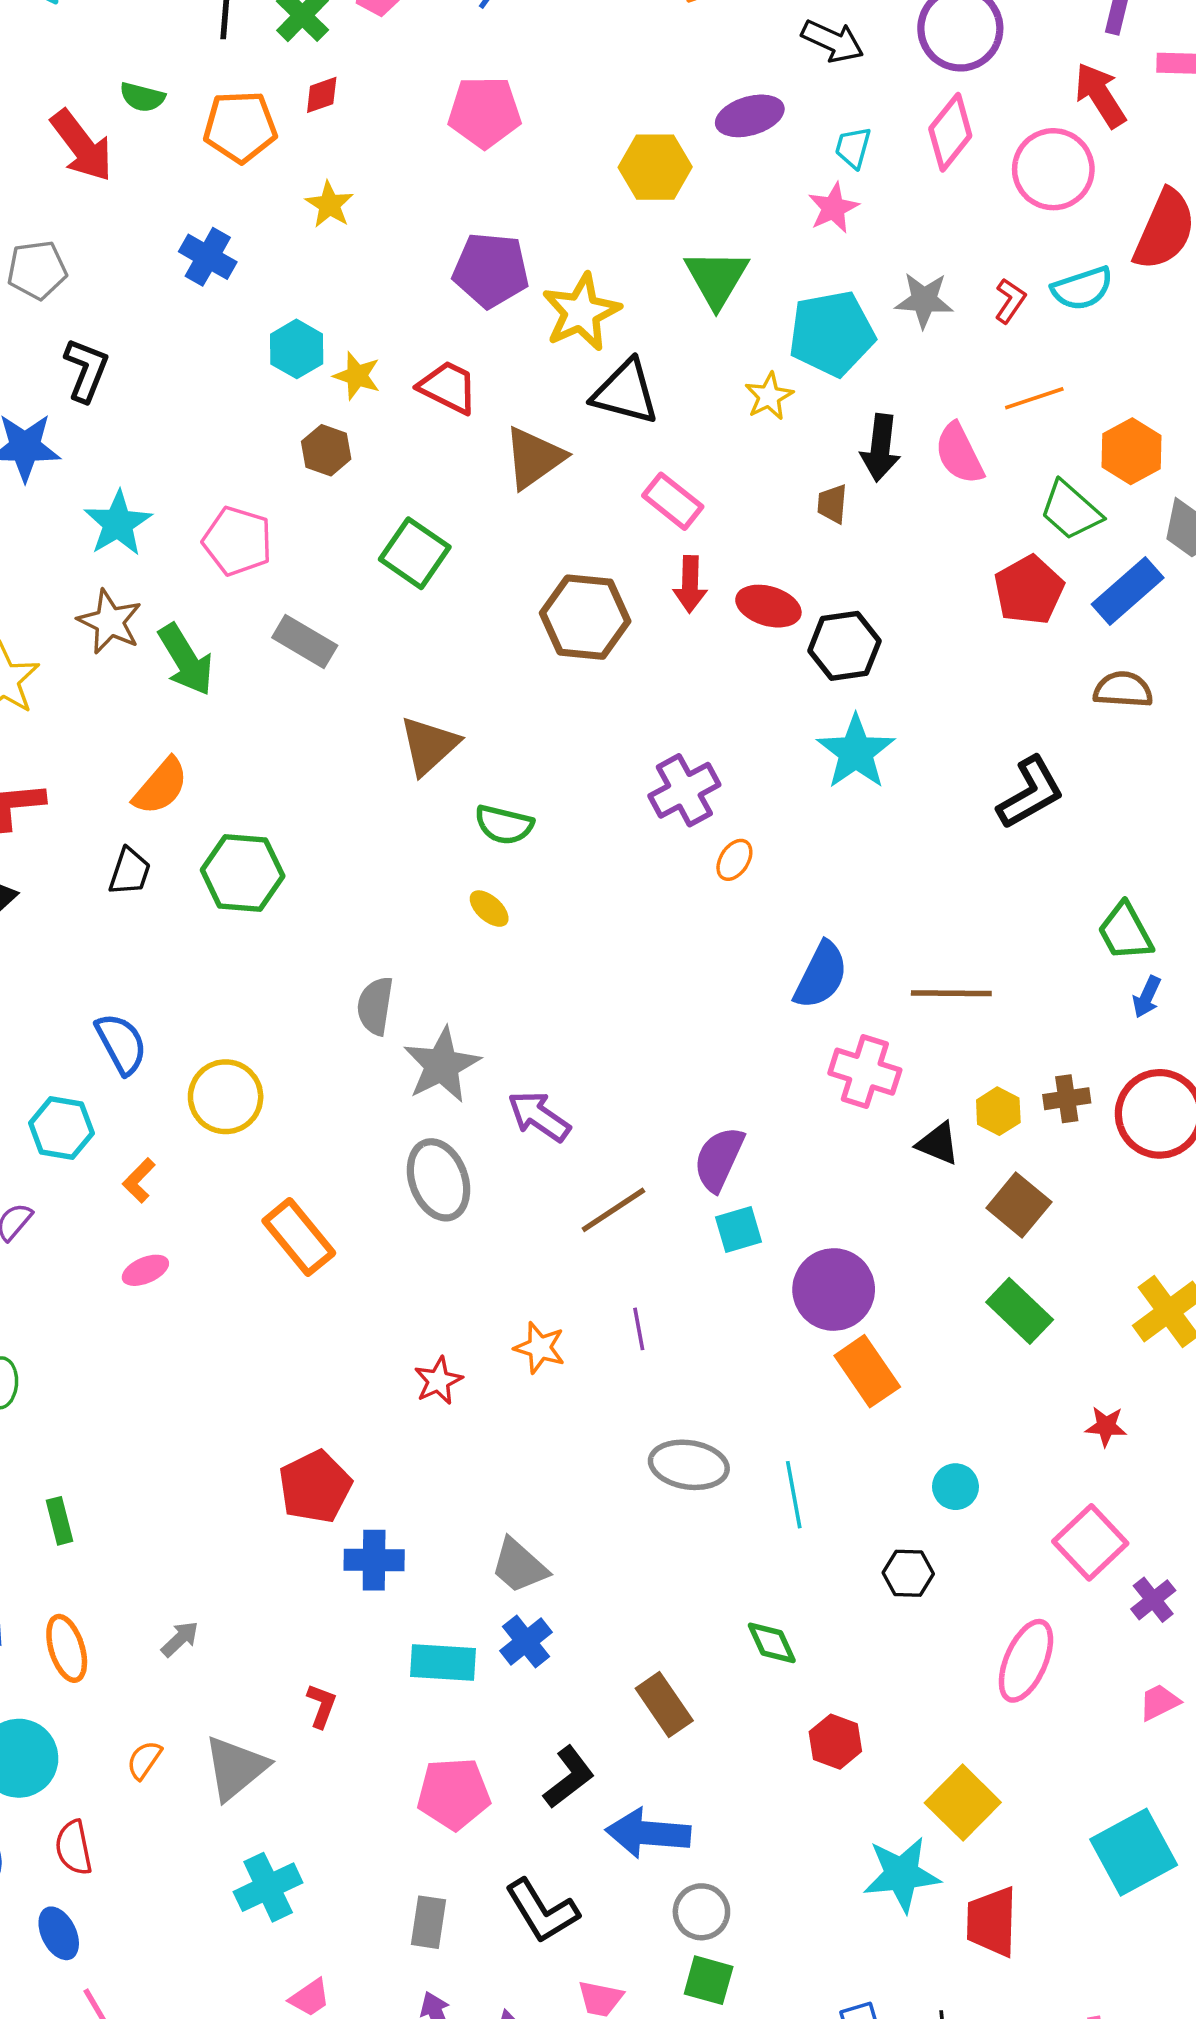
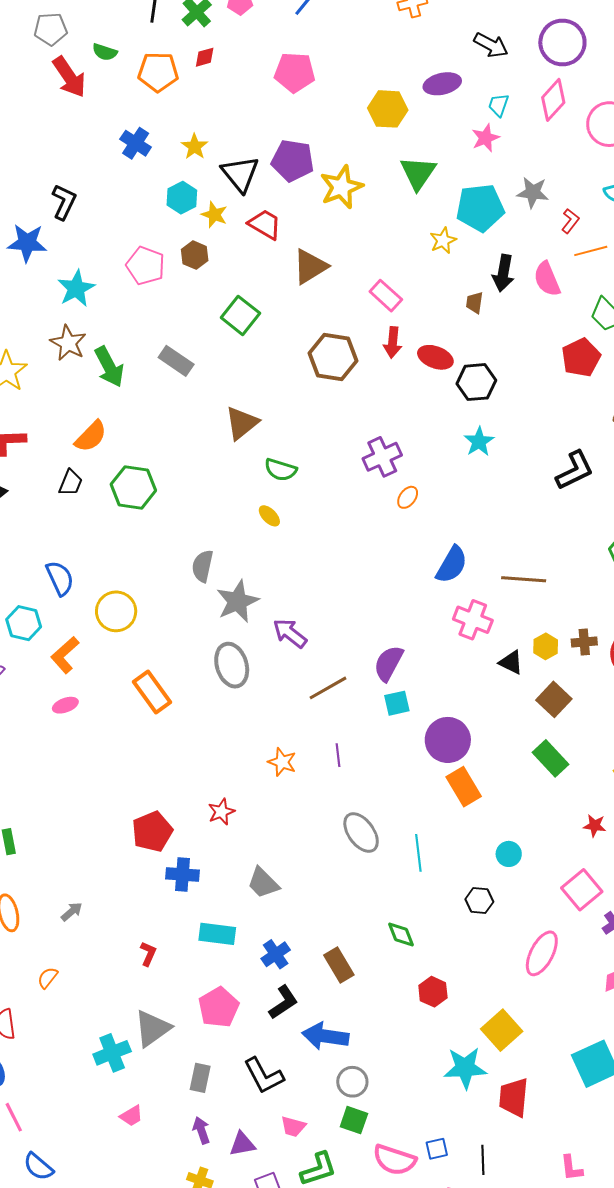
yellow star: (329, 205) -> (195, 147), moved
gray pentagon: (37, 270) -> (51, 29), moved
red L-shape: (1010, 301) -> (570, 221), moved
black triangle: (626, 392) -> (240, 174), moved, turned 33
pink pentagon: (238, 541) -> (146, 266), moved
cyan star: (856, 752) -> (479, 442), size x0.7
orange L-shape: (139, 1180) -> (65, 655), size x1.5
red star: (438, 1381) -> (221, 812), moved
gray ellipse: (689, 1465) -> (361, 832), turned 42
blue cross: (526, 1641) -> (276, 954), moved
gray triangle: (236, 1768) -> (152, 1028), moved
pink pentagon: (454, 1794) -> (219, 1007), turned -30

